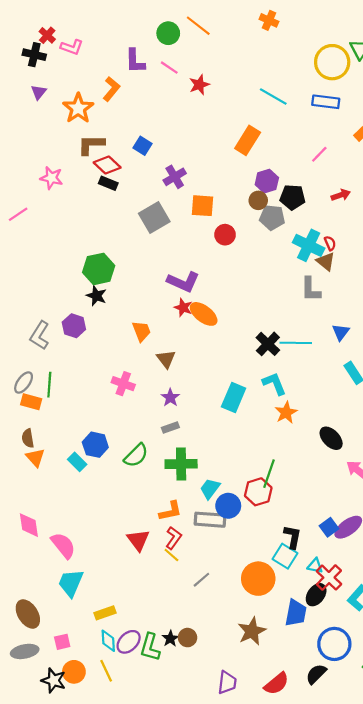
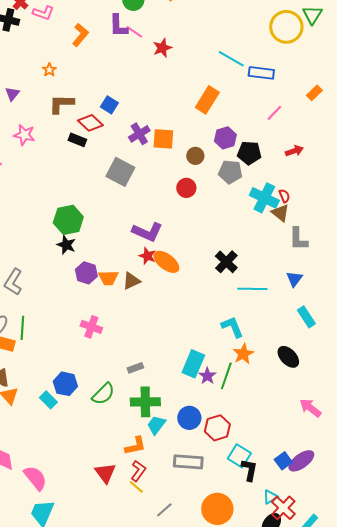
purple L-shape: (135, 61) -> (118, 26), moved
orange L-shape: (111, 89) -> (80, 35), moved
purple triangle: (39, 92) -> (12, 94), moved
blue rectangle: (326, 102) -> (261, 73), moved
orange star: (78, 108) -> (49, 70), size x0.5
red diamond: (107, 165) -> (90, 123), moved
brown circle: (258, 200) -> (195, 156), moved
orange square: (203, 206) -> (163, 139), moved
gray square: (154, 218) -> (120, 172), turned -32
gray L-shape: (311, 289) -> (298, 239), moved
purple hexagon: (74, 326) -> (86, 273), moved
orange trapezoid: (141, 331) -> (108, 278), turned 110
black cross: (268, 344) -> (226, 262), moved
brown triangle: (166, 359) -> (131, 281), moved, turned 42
purple star: (170, 398) -> (207, 376), moved
cyan rectangle: (234, 398) -> (193, 364), moved
black ellipse: (331, 438) -> (288, 357), moved
green line: (269, 474) -> (226, 376), moved
cyan trapezoid: (210, 489) -> (156, 425), moved
blue circle: (228, 506) -> (189, 418), moved
gray rectangle: (210, 520) -> (188, 462), moved
cyan square: (285, 556) -> (239, 456), moved
cyan triangle: (315, 566) -> (270, 497), turned -42

